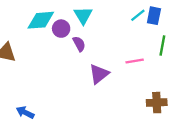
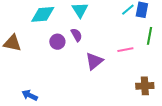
purple circle: (61, 29) -> (57, 42), moved

